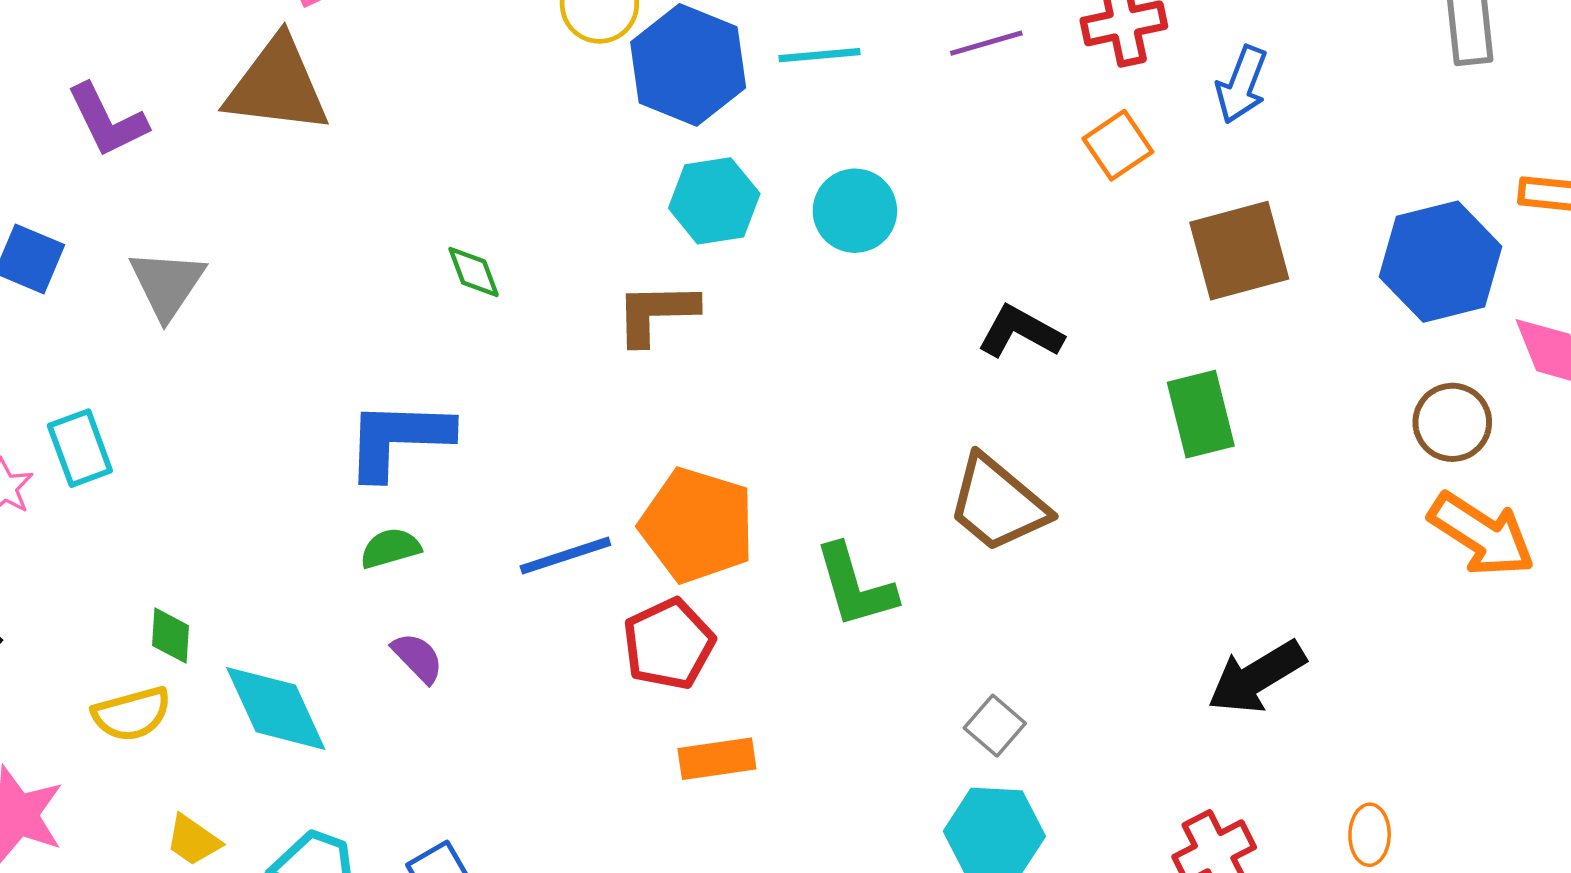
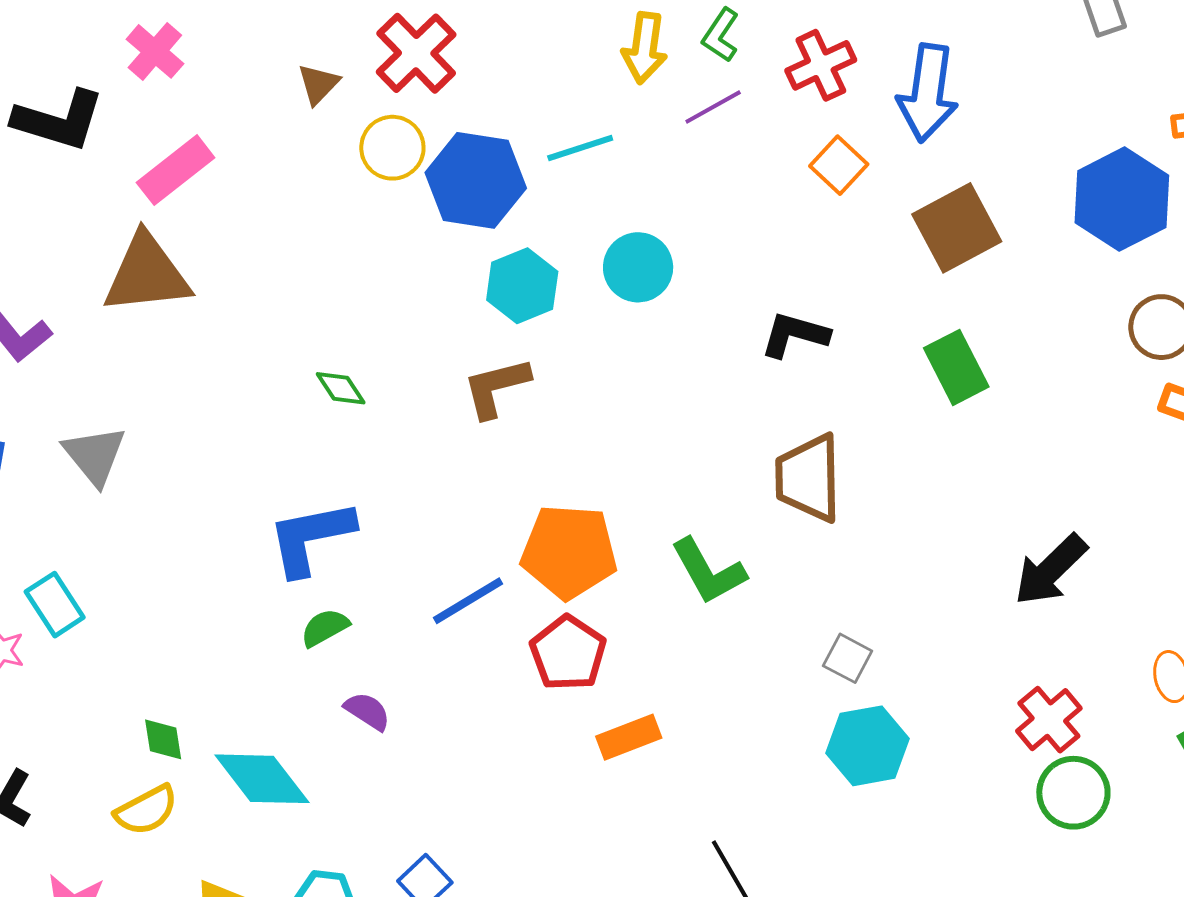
blue arrow: (1242, 85) -> (928, 93), size x1.5
brown trapezoid: (998, 504) -> (808, 478), turned 62

